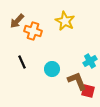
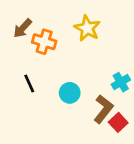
brown L-shape: (77, 81) -> (103, 109), turned 60
red square: (88, 91) -> (118, 122), turned 32

